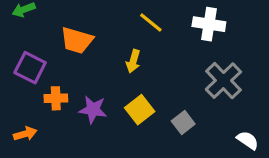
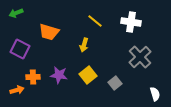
orange cross: (56, 98) -> (33, 77), moved
white semicircle: (248, 140) -> (155, 94), turned 40

